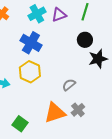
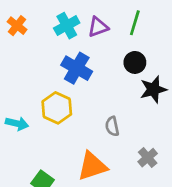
blue cross: (31, 43) -> (77, 68), moved
gray semicircle: (69, 85) -> (112, 126), turned -64
gray cross: (78, 110) -> (148, 158), moved

